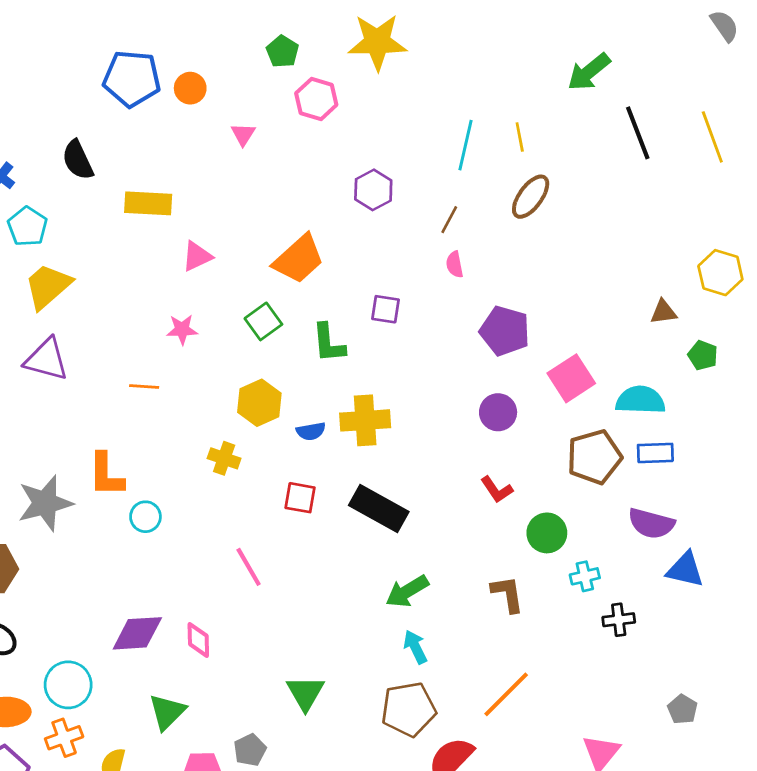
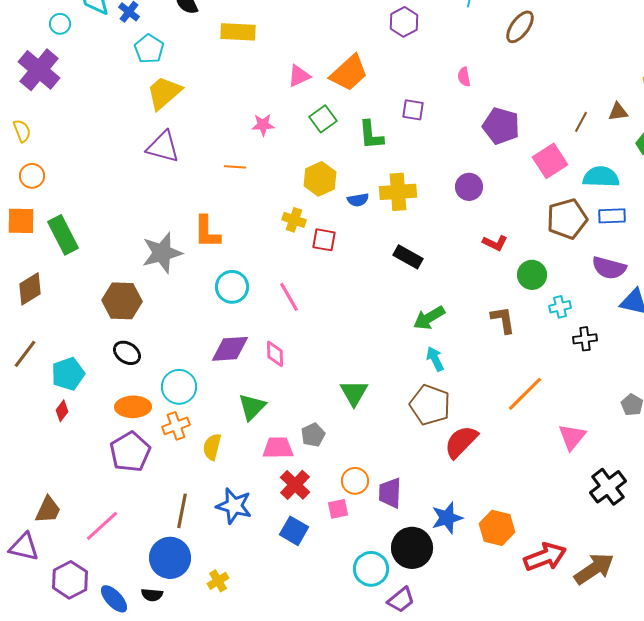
brown line: (449, 220) -> (581, 122), moved
pink triangle: (197, 256) -> (299, 76), moved
purple circle: (498, 412) -> (469, 187), moved
red L-shape: (497, 490) -> (495, 243), turned -30
red square: (300, 498) -> (324, 240), moved
black rectangle: (379, 509) -> (408, 257), size x0.7
cyan circle: (145, 517) -> (232, 287), moved, size x1.4
pink line: (249, 567) -> (289, 297), moved
orange line: (506, 694) -> (525, 394), moved
brown pentagon: (409, 709) -> (430, 405), turned 30

